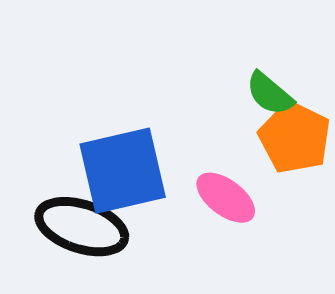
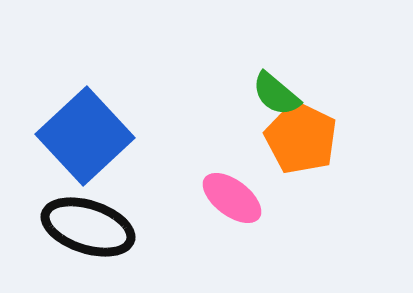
blue square: (123, 171) -> (85, 136), moved, turned -30

